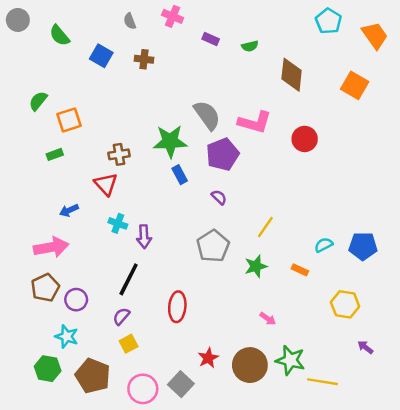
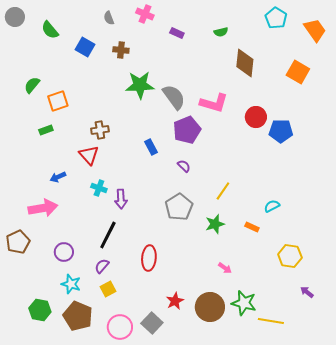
green semicircle: (250, 46) -> (221, 32), moved
green star: (170, 141) -> (140, 85), moved
blue pentagon: (363, 246) -> (281, 131), moved
brown pentagon: (45, 288) -> (18, 242), moved
cyan star: (67, 336) -> (71, 284), moved

